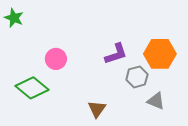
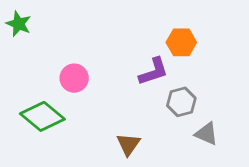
orange hexagon: (160, 54) -> (181, 42), moved, size x0.7

